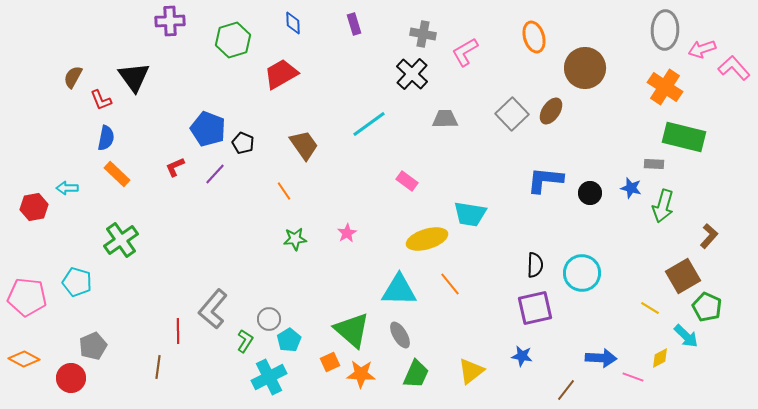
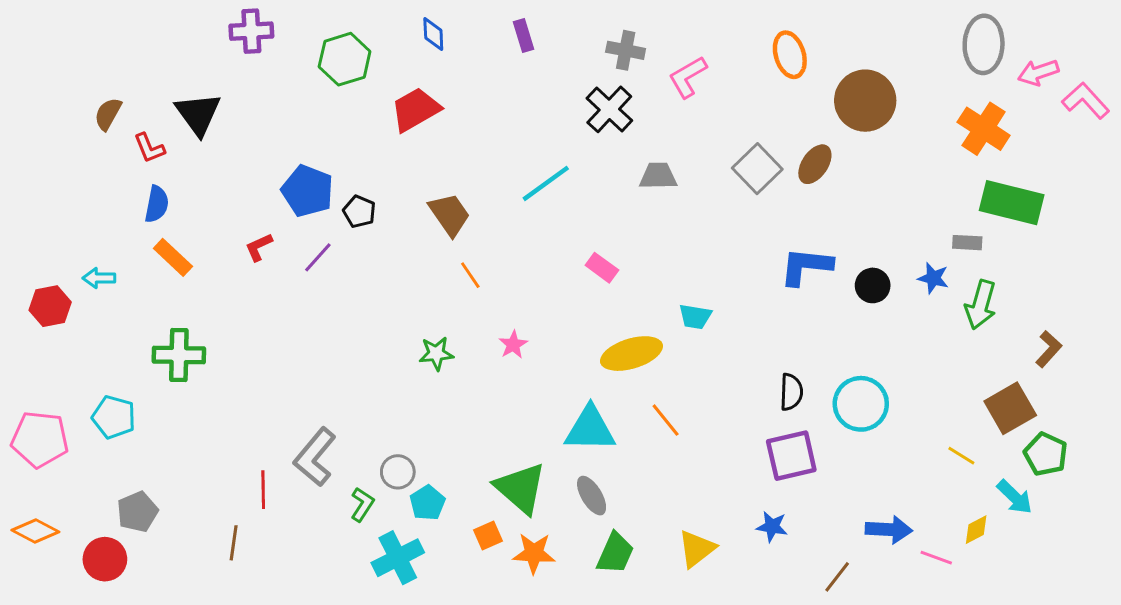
orange line: (284, 191) -> (470, 275), moved
cyan trapezoid: (470, 214) -> (695, 317), size x0.7
green cross: (121, 240) -> (179, 355), turned 36

